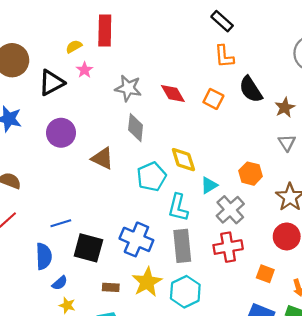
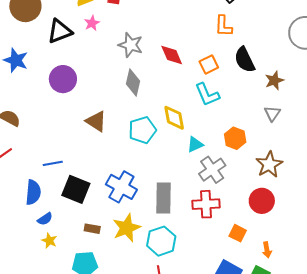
orange square: (213, 99) -> (209, 64), turned 30
brown triangle: (103, 158) -> (96, 121), moved
cyan L-shape: (178, 208) -> (207, 95), moved, turned -44

